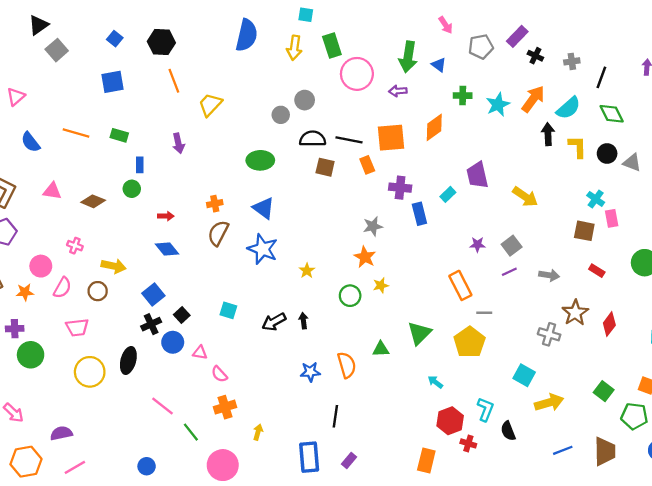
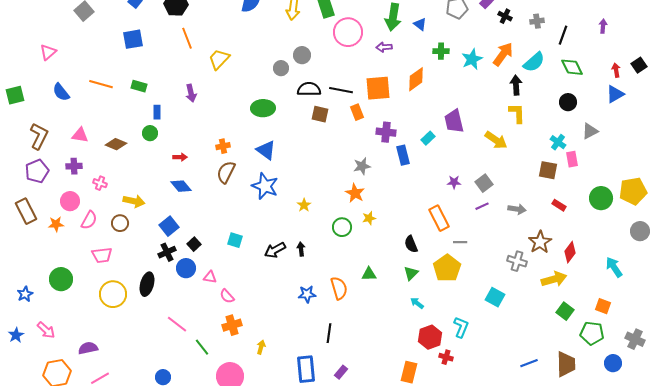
yellow L-shape: (578, 147) -> (517, 113), moved
gray triangle: (632, 163) -> (590, 131), moved, turned -48
purple cross: (15, 329) -> (74, 166), moved
green triangle: (419, 333) -> (411, 273), moved, size x0.7
yellow arrow: (549, 403) -> (554, 279), moved
black semicircle: (508, 431) -> (411, 244), moved

